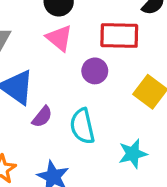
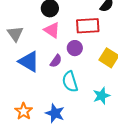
purple semicircle: (42, 117) -> (56, 61), moved

